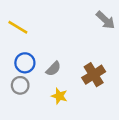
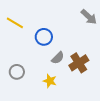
blue circle: (25, 63) -> (44, 37), moved
gray semicircle: (53, 69) -> (58, 58), moved

